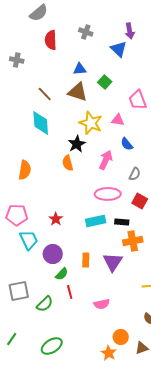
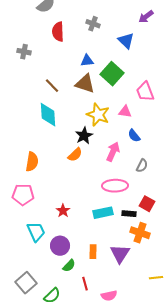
purple arrow: (130, 31) -> (146, 17), moved, turned 63
green square: (105, 82) -> (112, 74), size x1.6
orange semicircle: (68, 163) -> (75, 155), turned -119
red square: (140, 201) -> (147, 204), moved
pink pentagon: (17, 215) -> (23, 195), moved
orange cross: (133, 241) -> (140, 233), turned 30
gray square: (19, 291) -> (26, 283), turned -30
red line: (70, 292) -> (85, 284), moved

